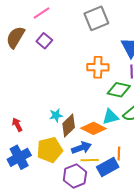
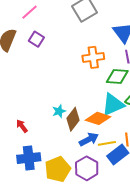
cyan triangle: (110, 117) -> (113, 104), size x1.4
yellow pentagon: (50, 150) -> (58, 169), moved
blue cross: (19, 157) -> (29, 158), turned 30
yellow line: (90, 160) -> (107, 143), moved

